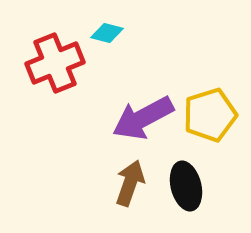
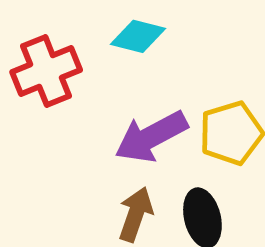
cyan diamond: (107, 33) -> (138, 36), moved, size x1.4

